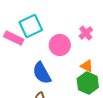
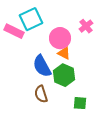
orange triangle: (87, 66) -> (64, 53), moved
green hexagon: (88, 83) -> (64, 75), moved

